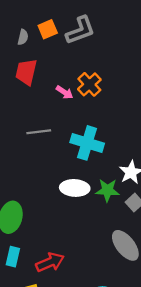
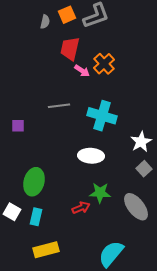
red trapezoid: (26, 72) -> (70, 49), moved
green star: (107, 190) -> (100, 193), moved
red arrow: (50, 262) -> (81, 208), moved, size x0.7

